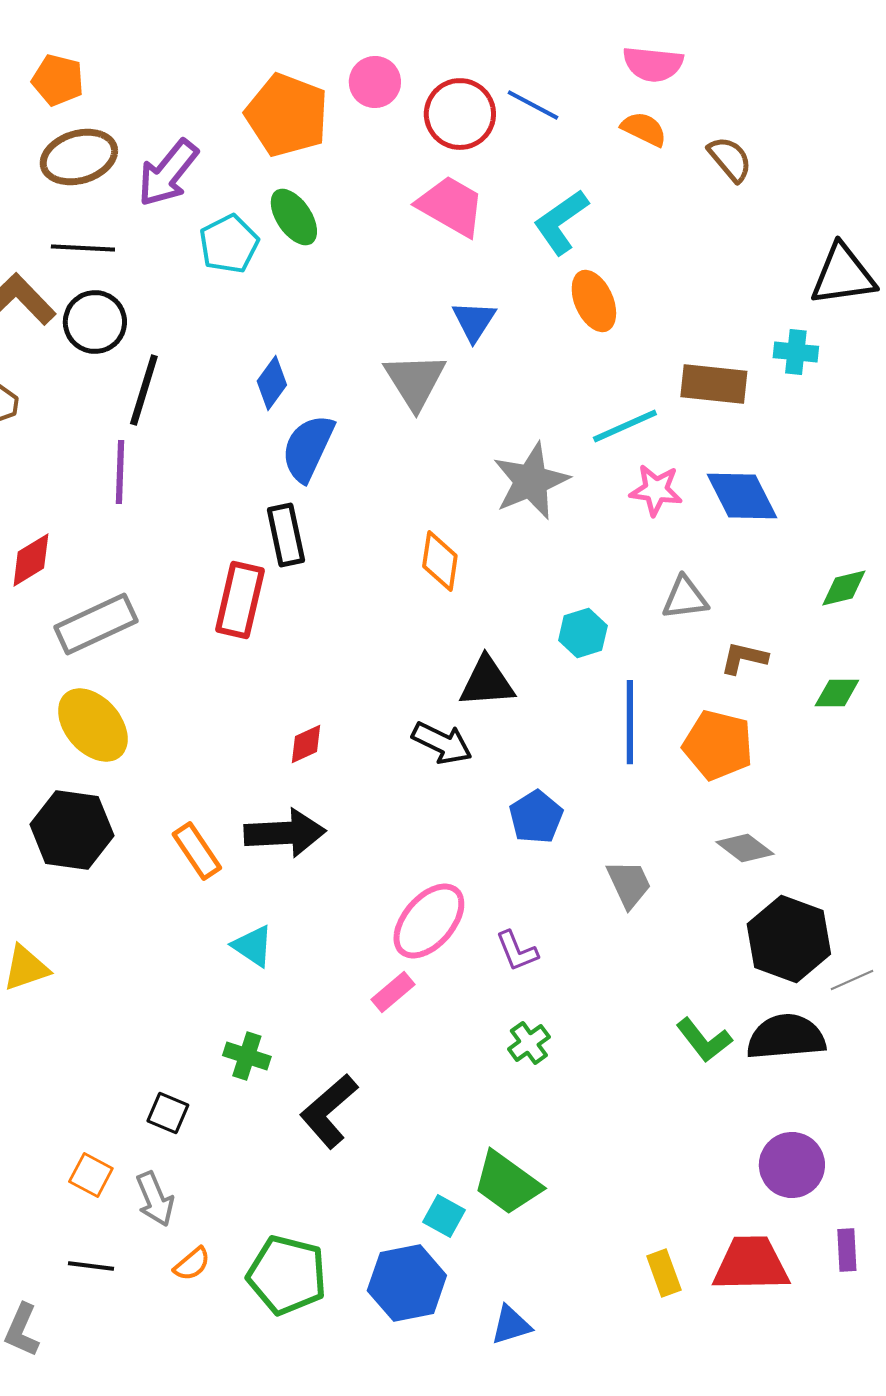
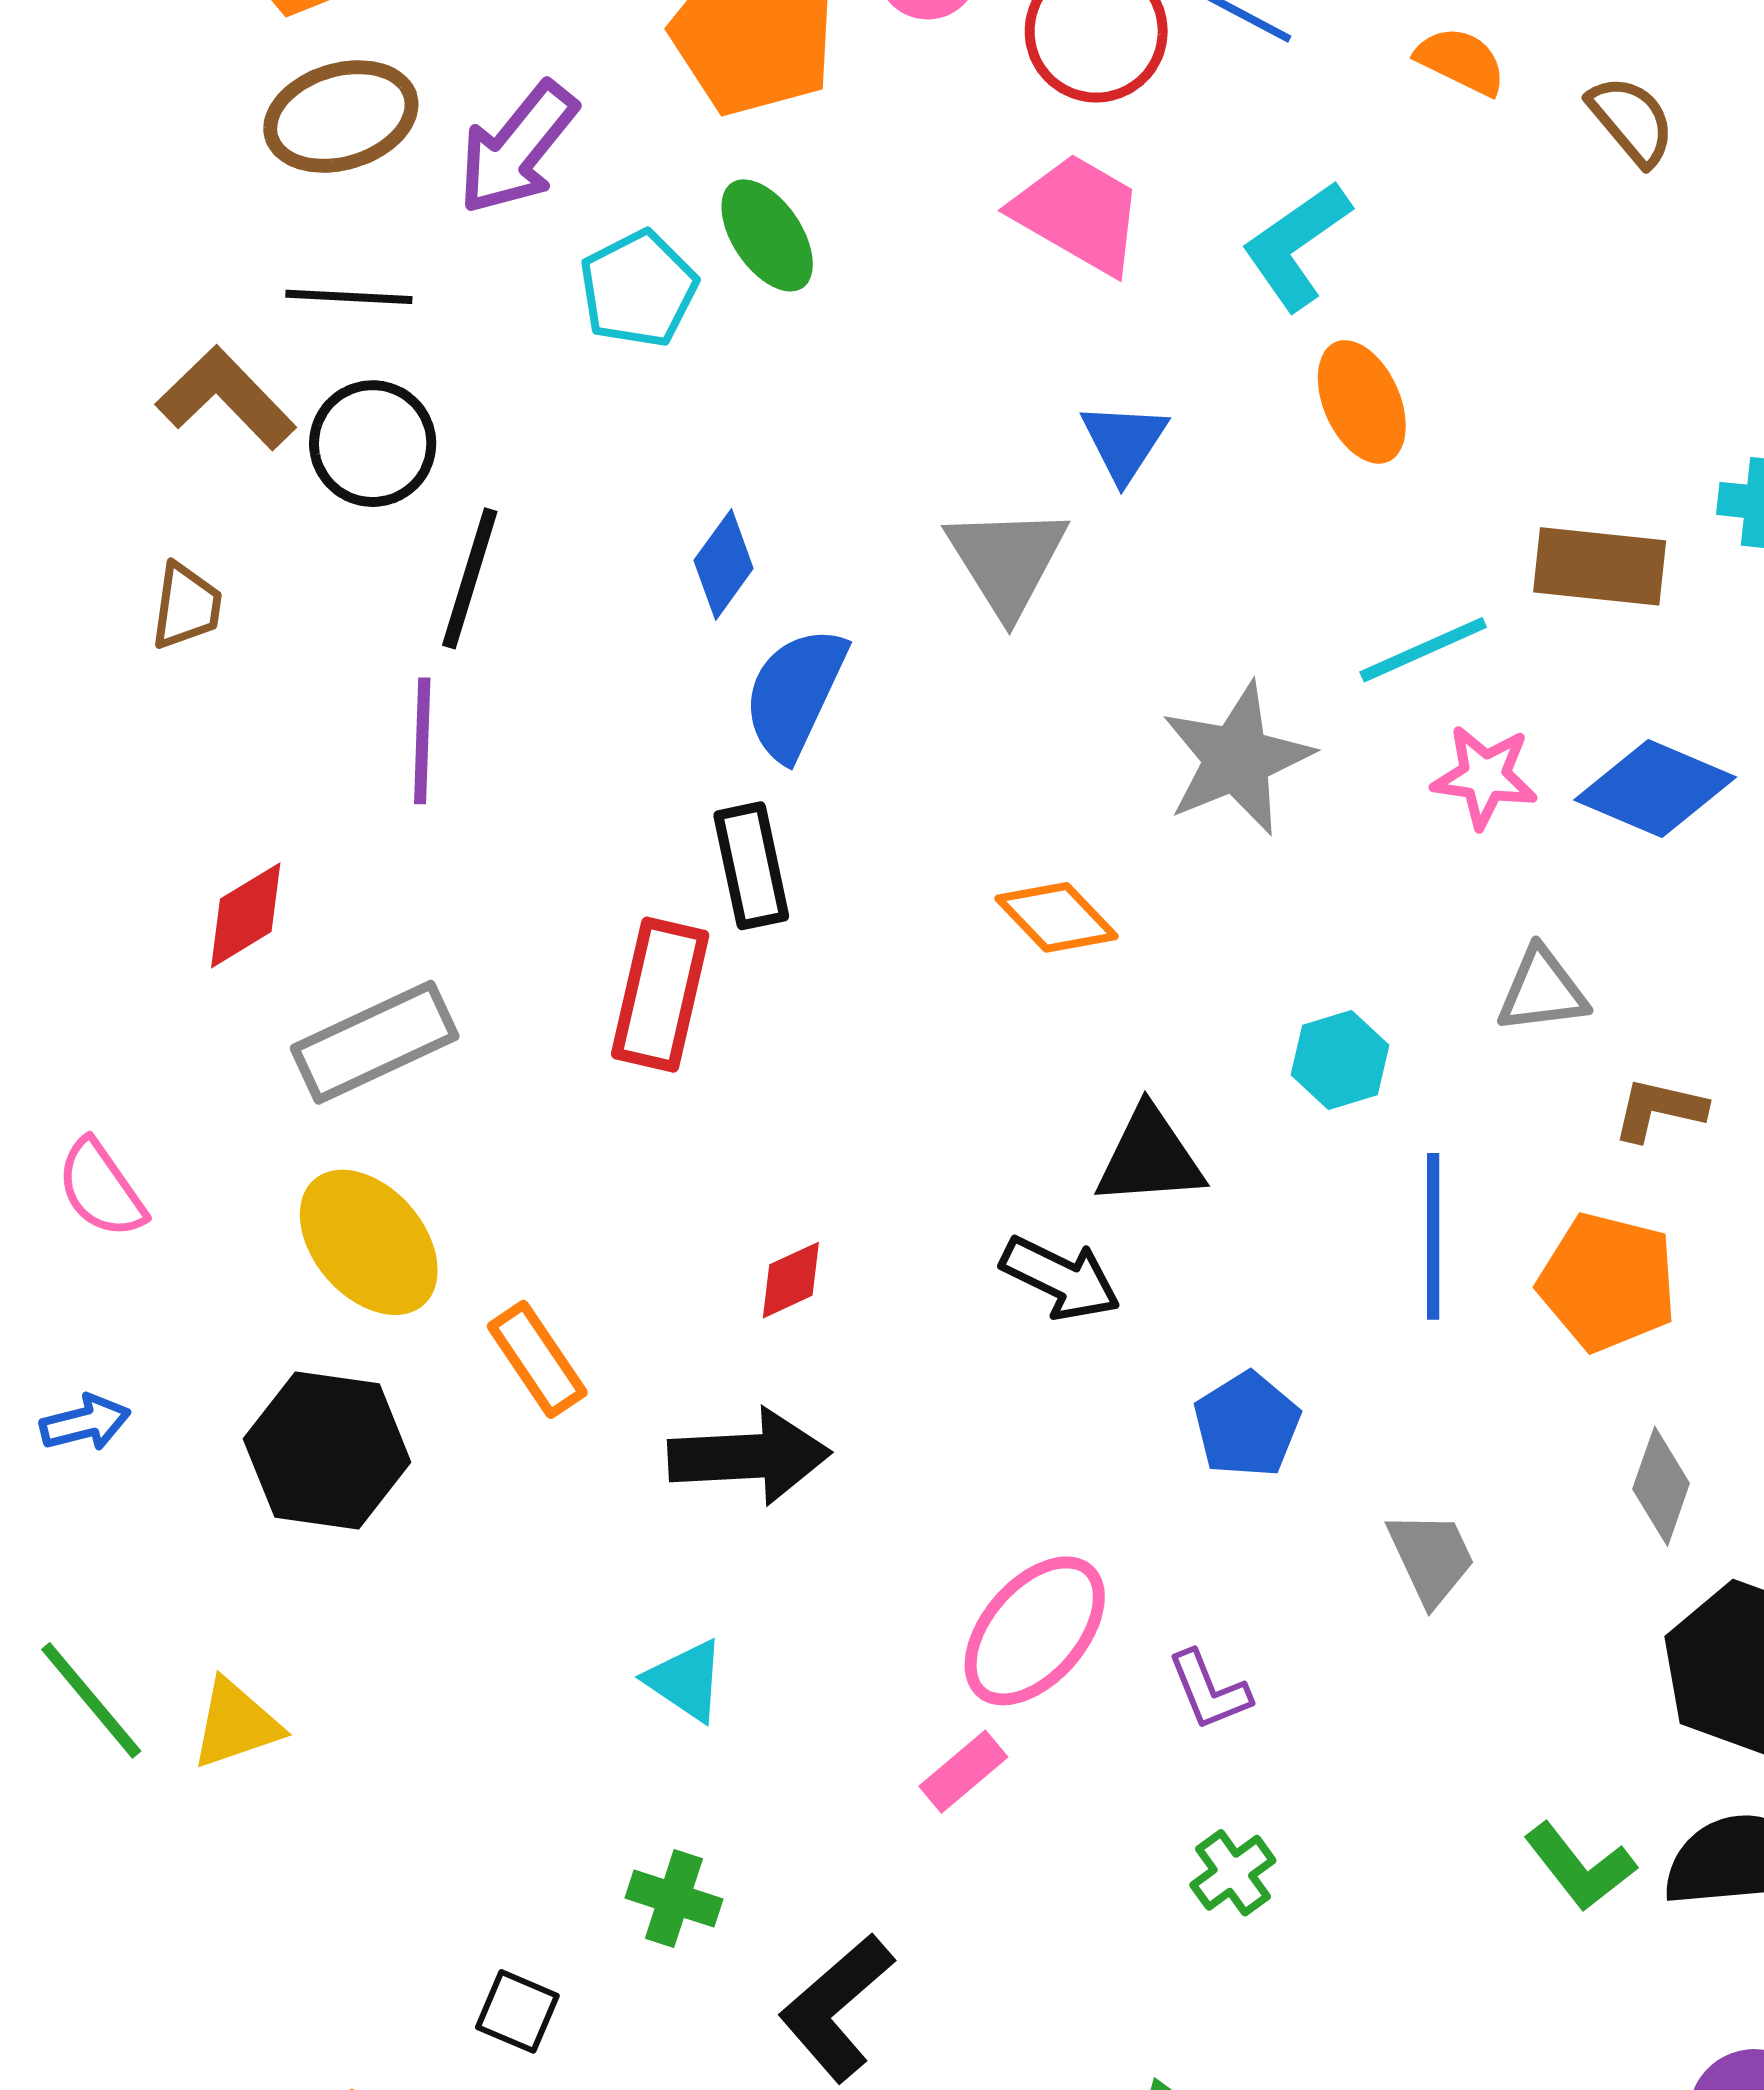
blue diamond: (742, 496) -> (1655, 788), turned -40
orange diamond: (440, 561) -> (1057, 917), turned -52
gray diamond: (745, 848) -> (1661, 1486), turned 72
orange rectangle: (197, 851) -> (537, 1359), moved

